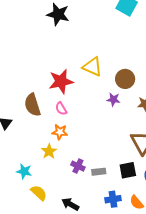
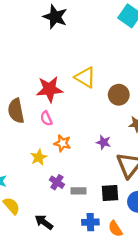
purple star: (113, 99) -> (104, 142), moved
orange star: (60, 132) -> (62, 143), moved
yellow star: (49, 151) -> (39, 157), moved

